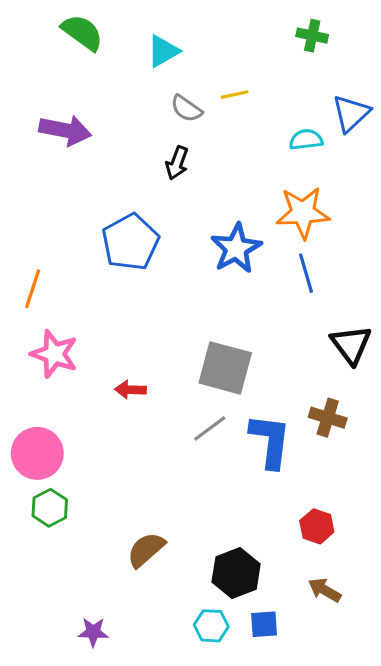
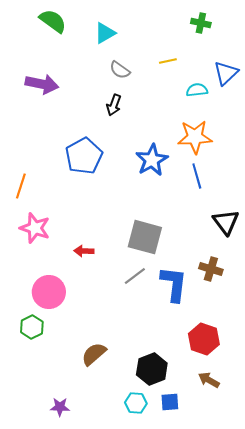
yellow line: (235, 95) -> (168, 61), moved
pink circle: (37, 453) -> (49, 292), moved
red hexagon: (317, 526) -> (204, 339), size x1.4

